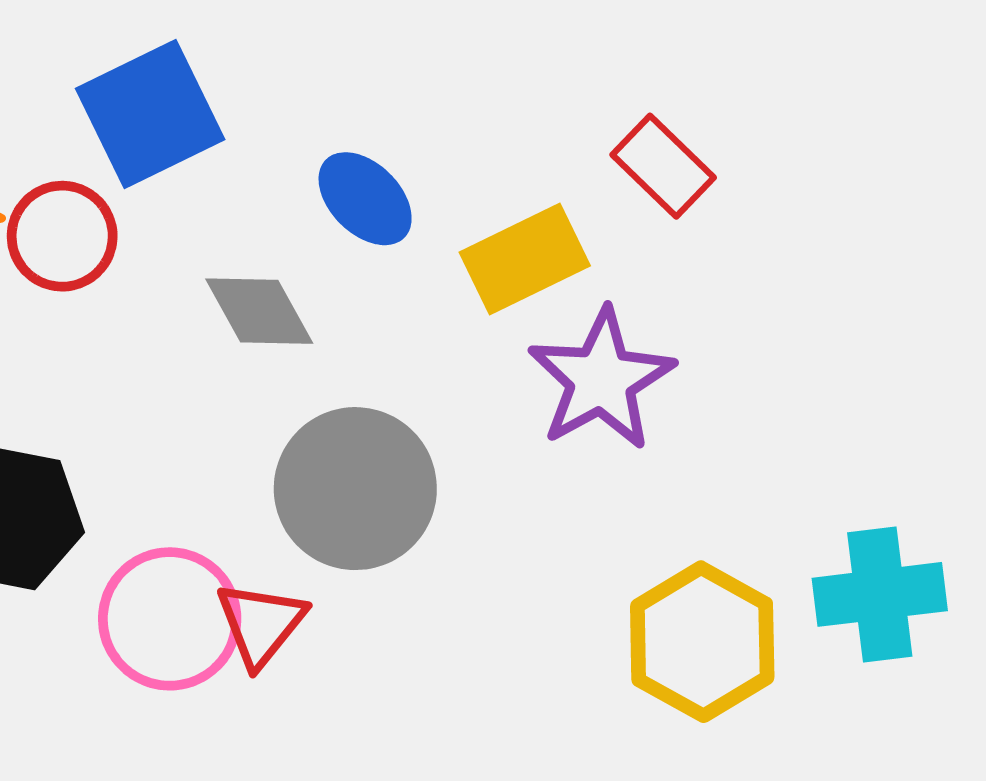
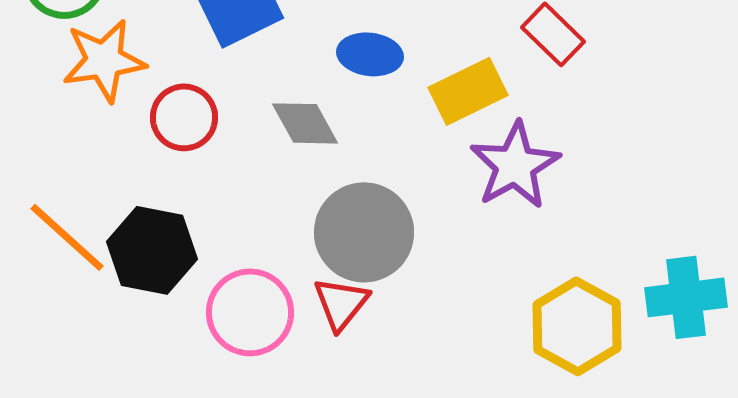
blue ellipse: (365, 199) -> (370, 54), turned -38
red circle: (62, 236) -> (184, 117), moved
red triangle: (261, 624) -> (341, 303), moved

